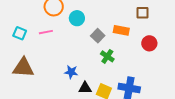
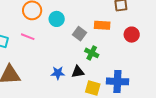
pink line: (46, 32) -> (28, 37), turned 40
black triangle: (85, 88) -> (78, 72), moved

